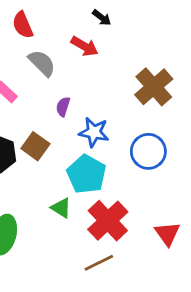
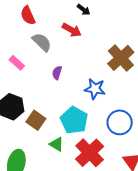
blue star: (94, 132) -> (95, 89), moved
brown square: (35, 146) -> (36, 120), moved
blue circle: (148, 151) -> (120, 122), moved

